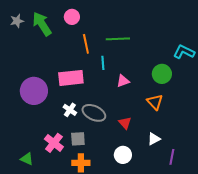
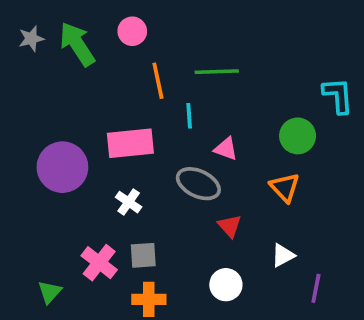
cyan L-shape: (184, 52) -> (338, 96), turned 60
pink triangle: (123, 81) -> (226, 149), turned 40
gray ellipse: (94, 113) -> (198, 184), moved
green triangle: (27, 159) -> (50, 292), turned 48

